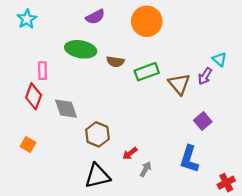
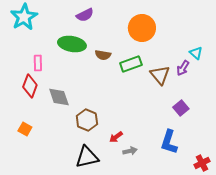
cyan star: (27, 19) -> (24, 17), size x1.5
orange circle: (147, 21) -> (142, 28), moved
gray arrow: (146, 169) -> (130, 151), turned 48

